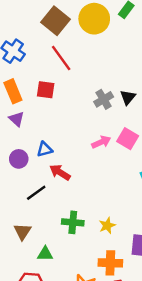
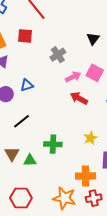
gray cross: (104, 99) -> (58, 55), moved
red arrow: (60, 172) -> (79, 98), moved
yellow star: (107, 225) -> (90, 138), moved
green triangle: (45, 254) -> (30, 160), moved

